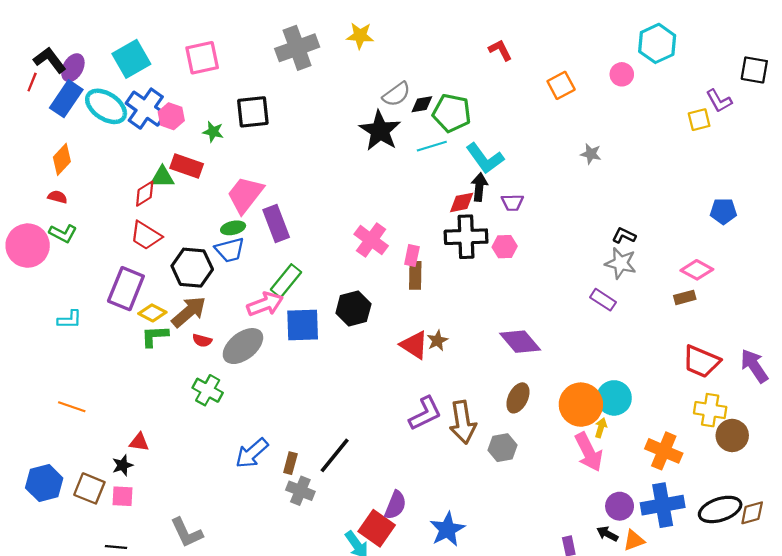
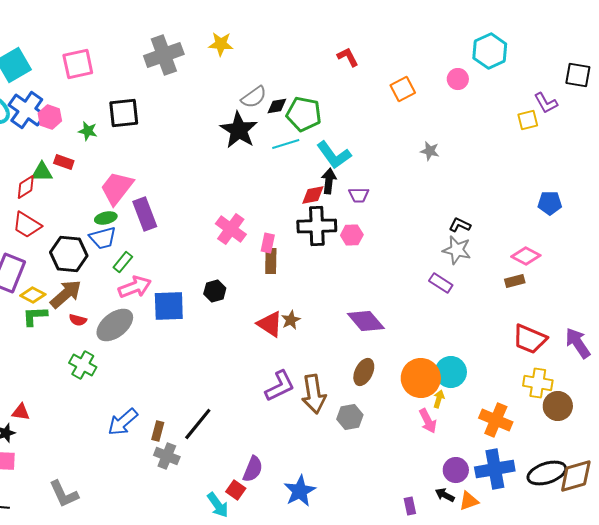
red rectangle: (187, 166) -> (64, 162), size x0.7
green rectangle: (286, 281) -> (123, 262), moved, size x0.7
black hexagon: (353, 308) -> (215, 291), size x0.7
pink arrow: (589, 452) -> (428, 421), size x0.7
brown diamond: (752, 513) -> (576, 476), size x1.5
red square: (377, 528) -> (236, 490), size x0.6

